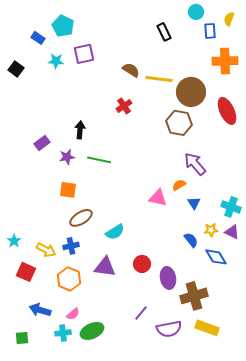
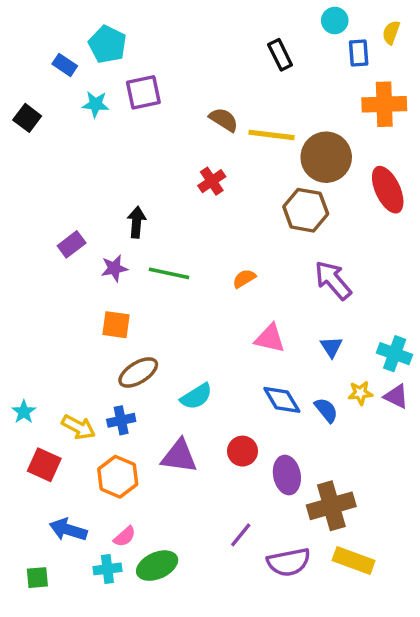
orange semicircle: (179, 185) -> (244, 279), moved
blue diamond: (216, 257) -> (282, 400), moved

